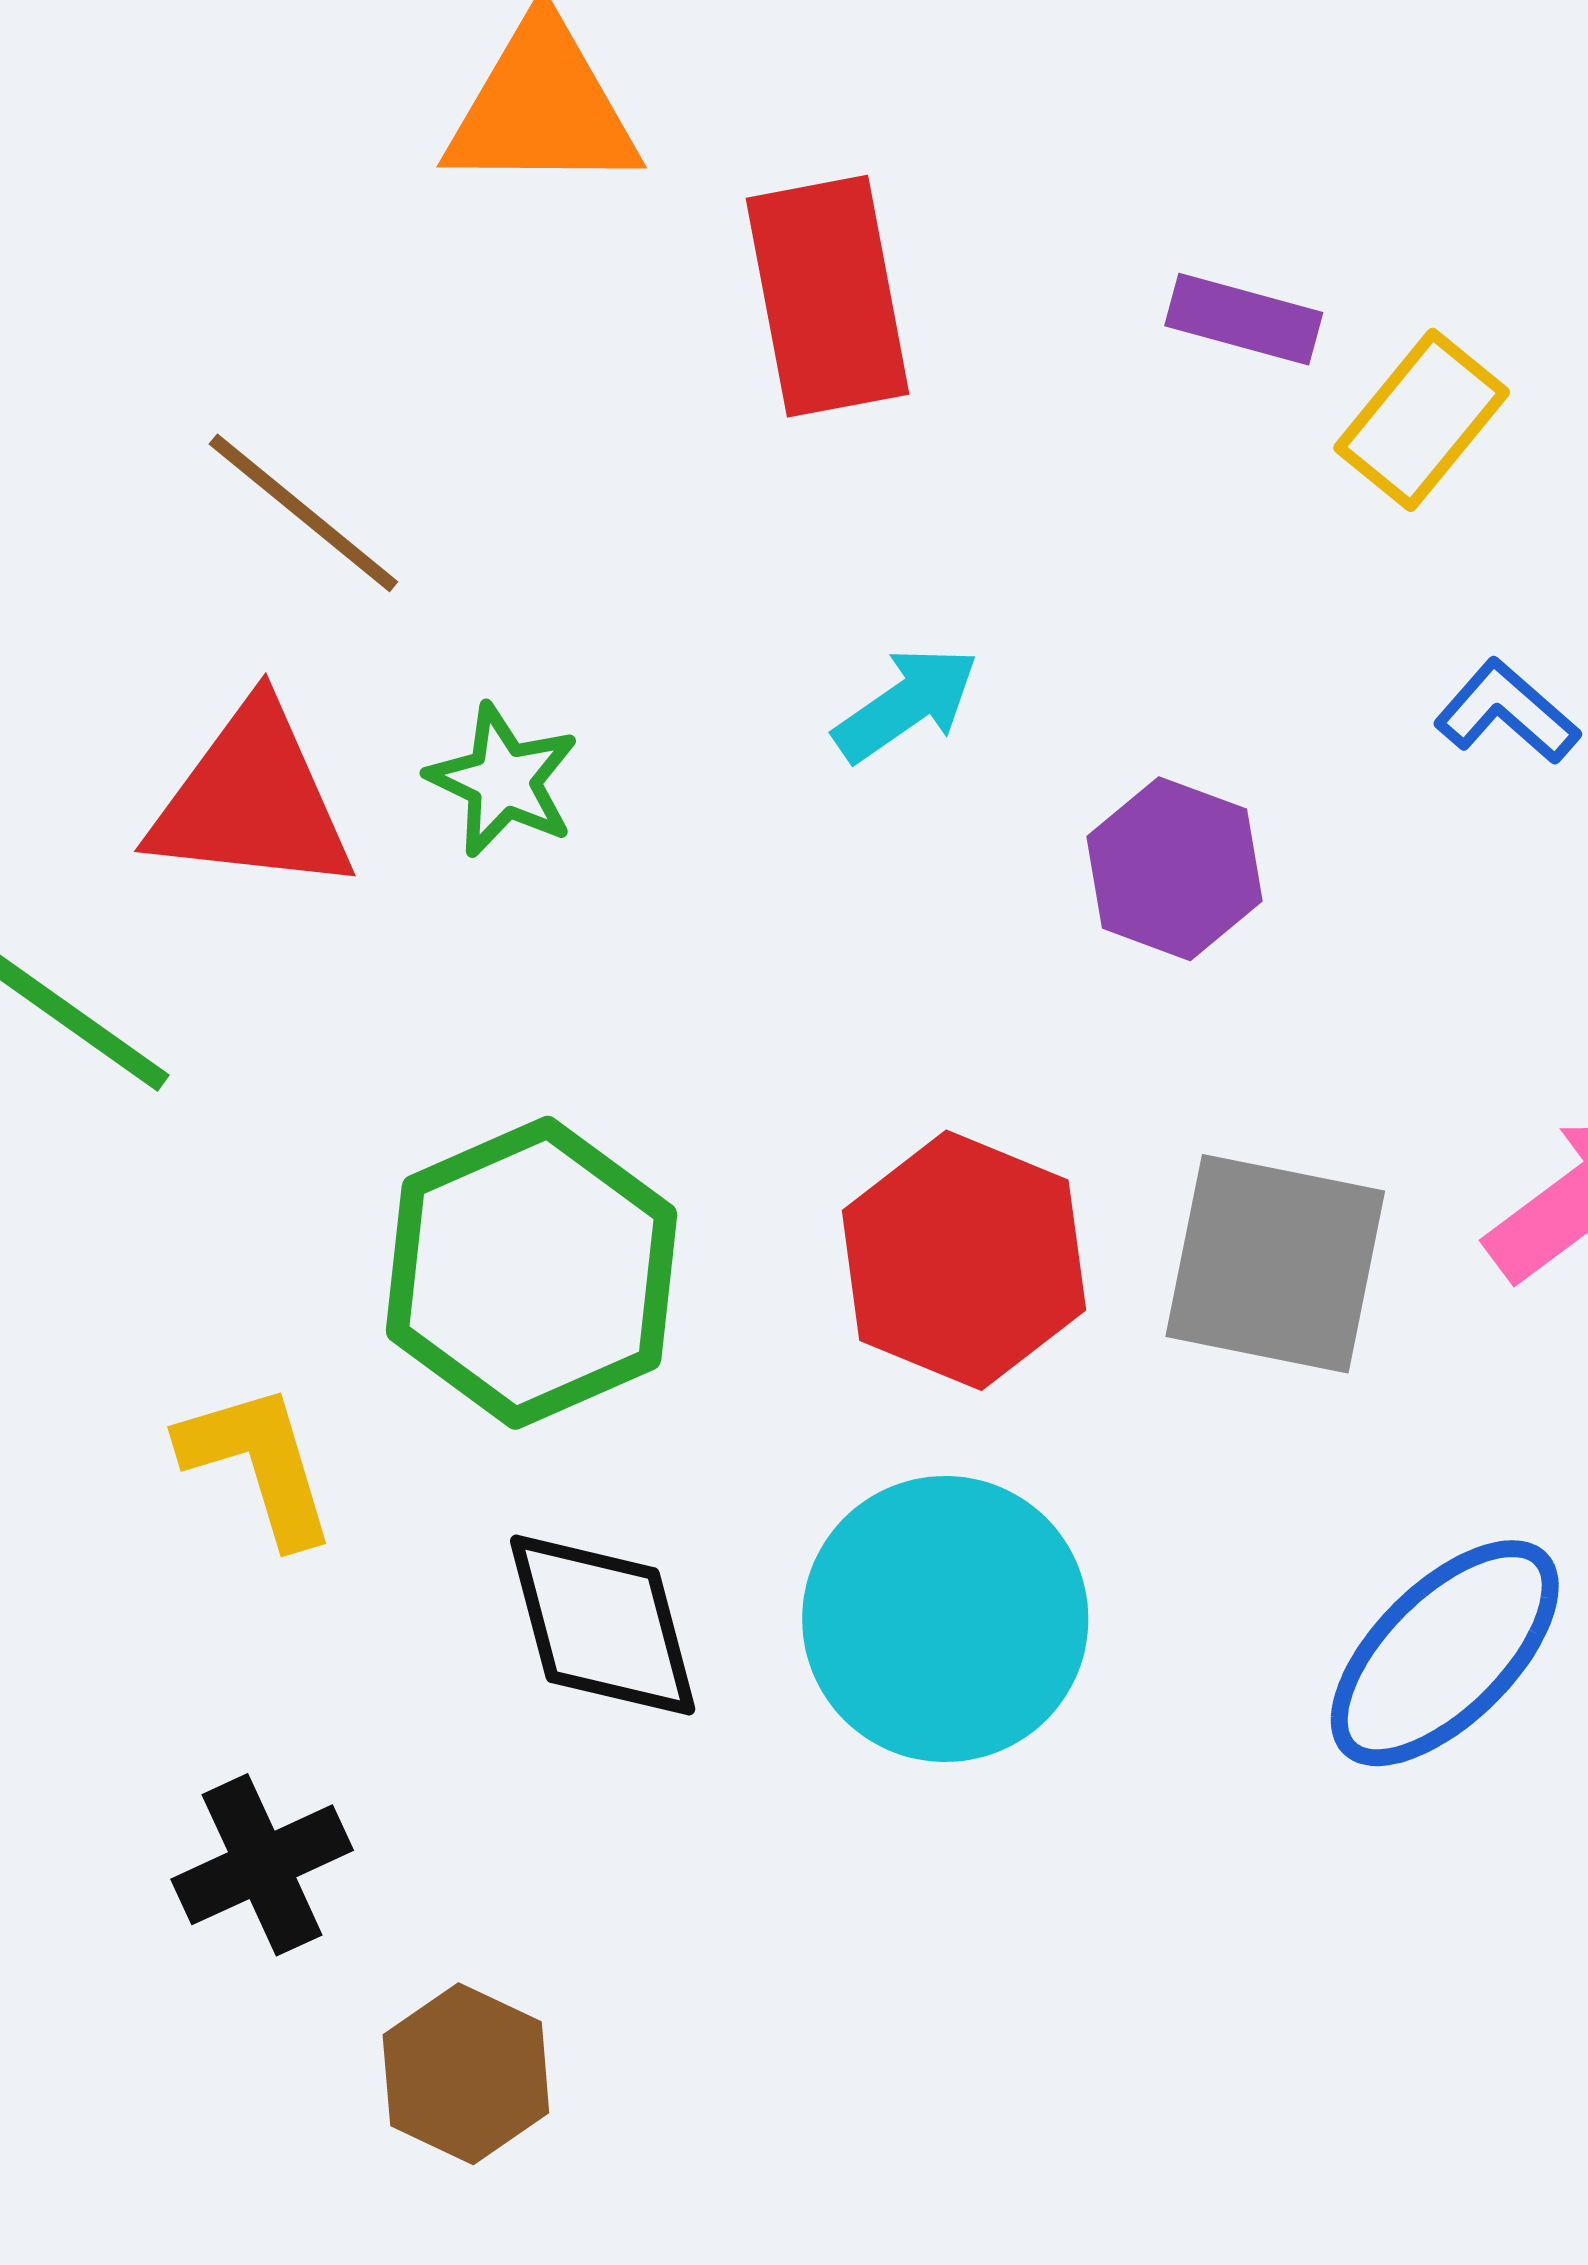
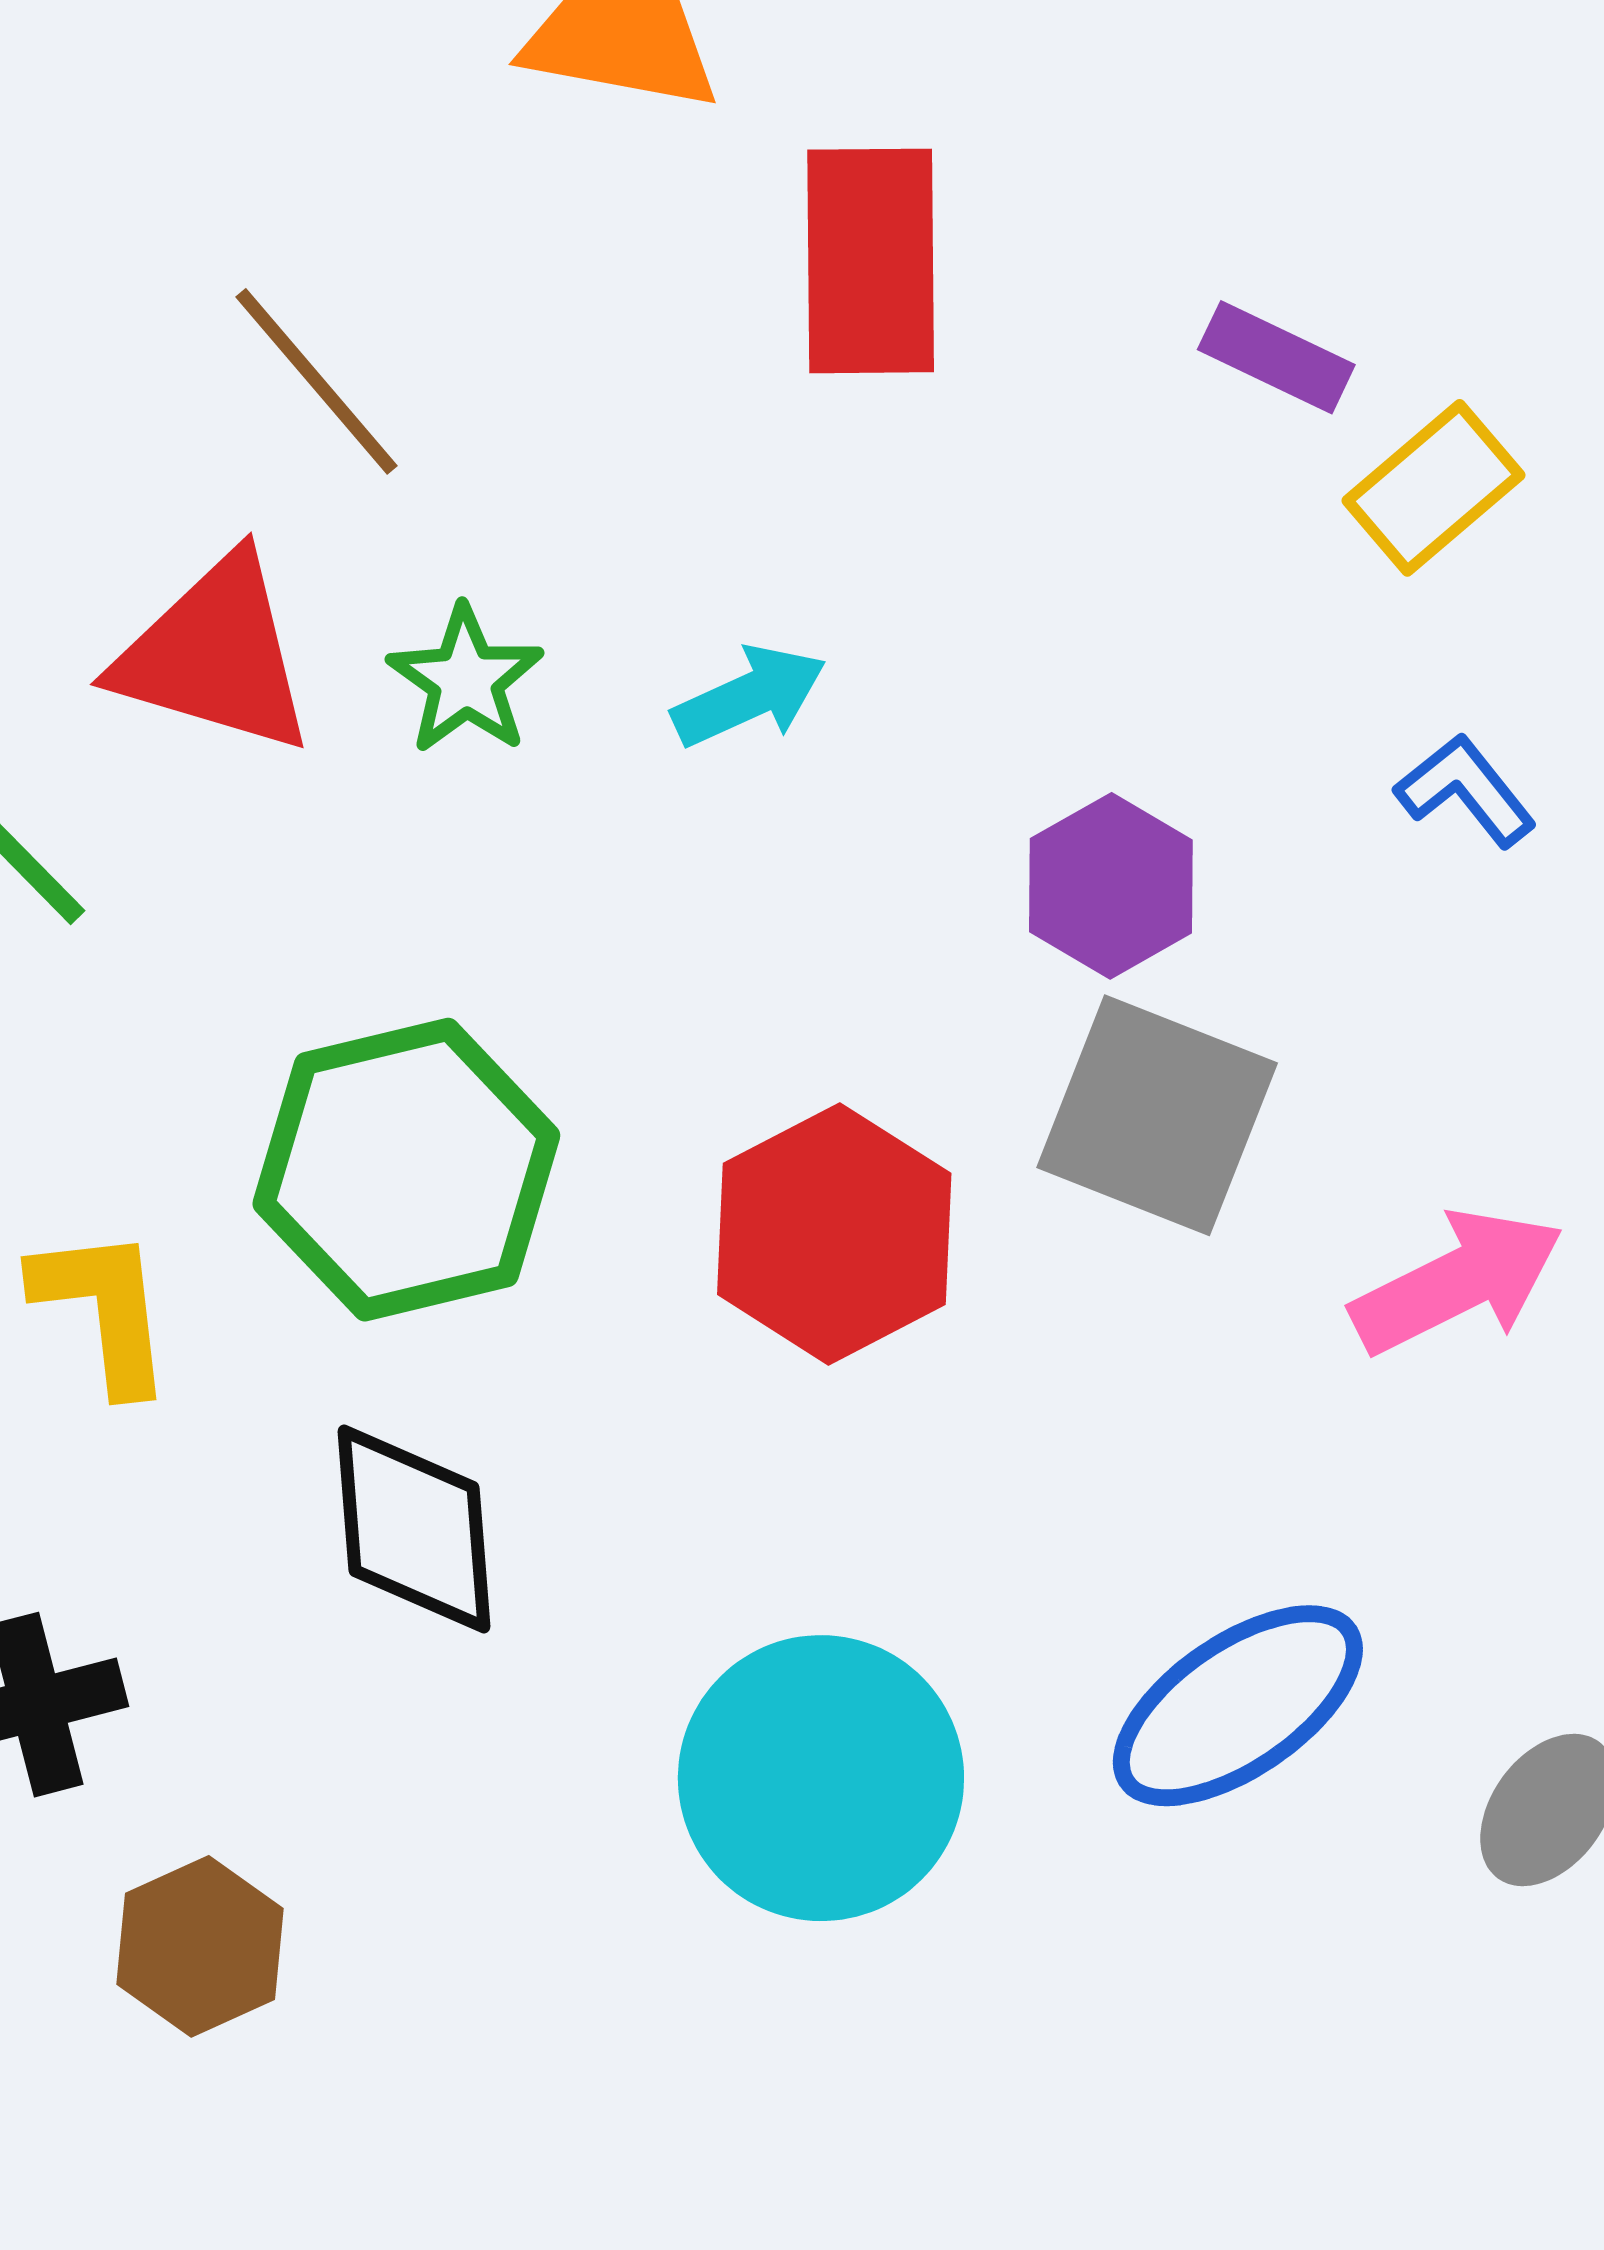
cyan arrow: (906, 704) -> (749, 696), moved
gray square: (1275, 1264) -> (1157, 1115), moved
cyan circle: (945, 1619) -> (821, 1778), moved

